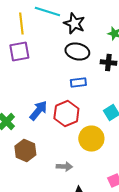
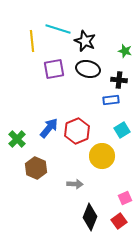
purple square: (19, 52) -> (54, 69), moved
blue rectangle: (78, 82) -> (111, 100), moved

